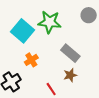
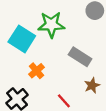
brown star: (70, 75) -> (92, 85), moved

